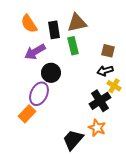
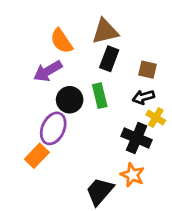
orange semicircle: (29, 24) -> (61, 41), moved
black rectangle: (54, 30) -> (109, 59), moved, turned 30
green rectangle: (73, 46) -> (100, 96), moved
black cross: (100, 101) -> (137, 138), turned -35

